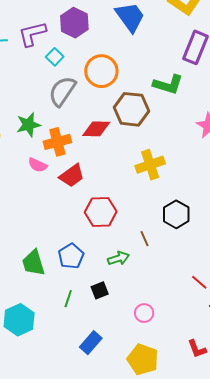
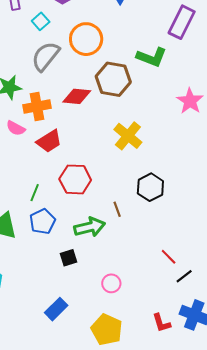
yellow cross: (150, 165) -> (128, 136), turned -36
green arrow: (118, 258) -> (90, 227), size x1.4
green line: (68, 299) -> (35, 193), moved

